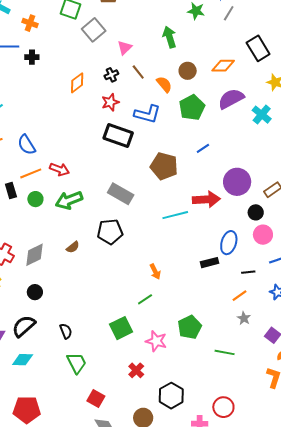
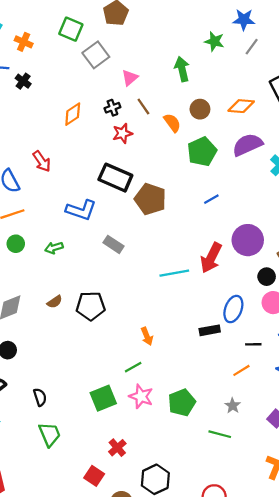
black cross: (32, 57) -> (23, 81), turned 32
red star: (110, 102) -> (122, 133), moved
blue L-shape: (147, 114) -> (81, 210), moved
brown pentagon: (164, 166) -> (150, 199), moved
red arrow: (59, 169) -> (42, 161), moved, turned 30
gray rectangle: (121, 194) -> (114, 244), size x0.7
red arrow: (206, 199) -> (211, 258), turned 116
green arrow: (69, 200) -> (54, 248), size x0.6
black pentagon: (110, 232) -> (91, 306), moved
gray star: (244, 318) -> (233, 406), moved
pink star: (156, 341) -> (141, 396), moved
red square: (96, 398) -> (94, 476), moved

